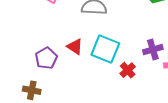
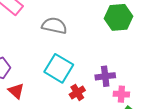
red triangle: (75, 47) -> (16, 91), moved

